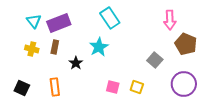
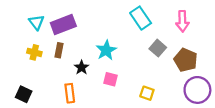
cyan rectangle: (110, 18) -> (141, 18), moved
brown pentagon: (186, 44) -> (186, 60), moved
gray square: (155, 60) -> (158, 48), moved
orange rectangle: (55, 87) -> (70, 93), moved
pink square: (113, 87) -> (111, 79), moved

